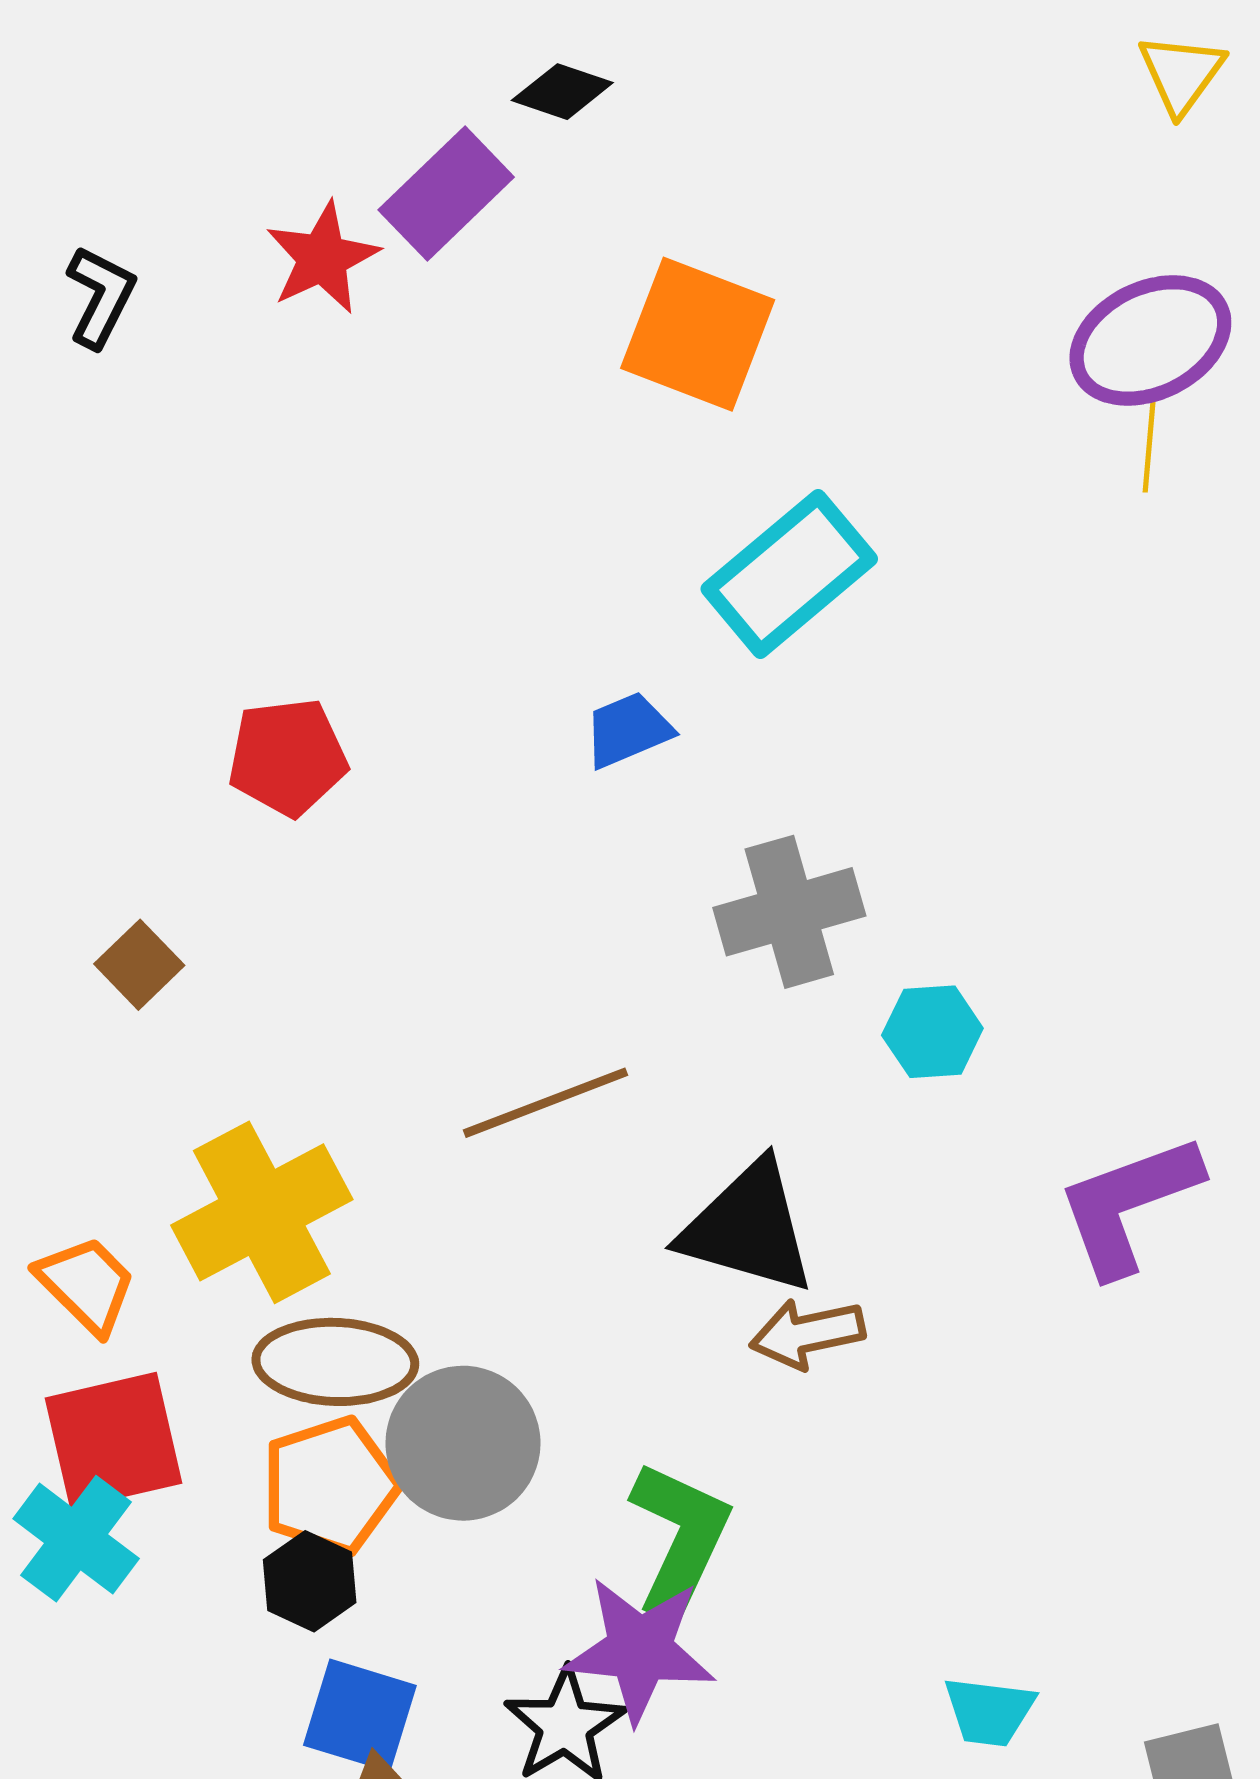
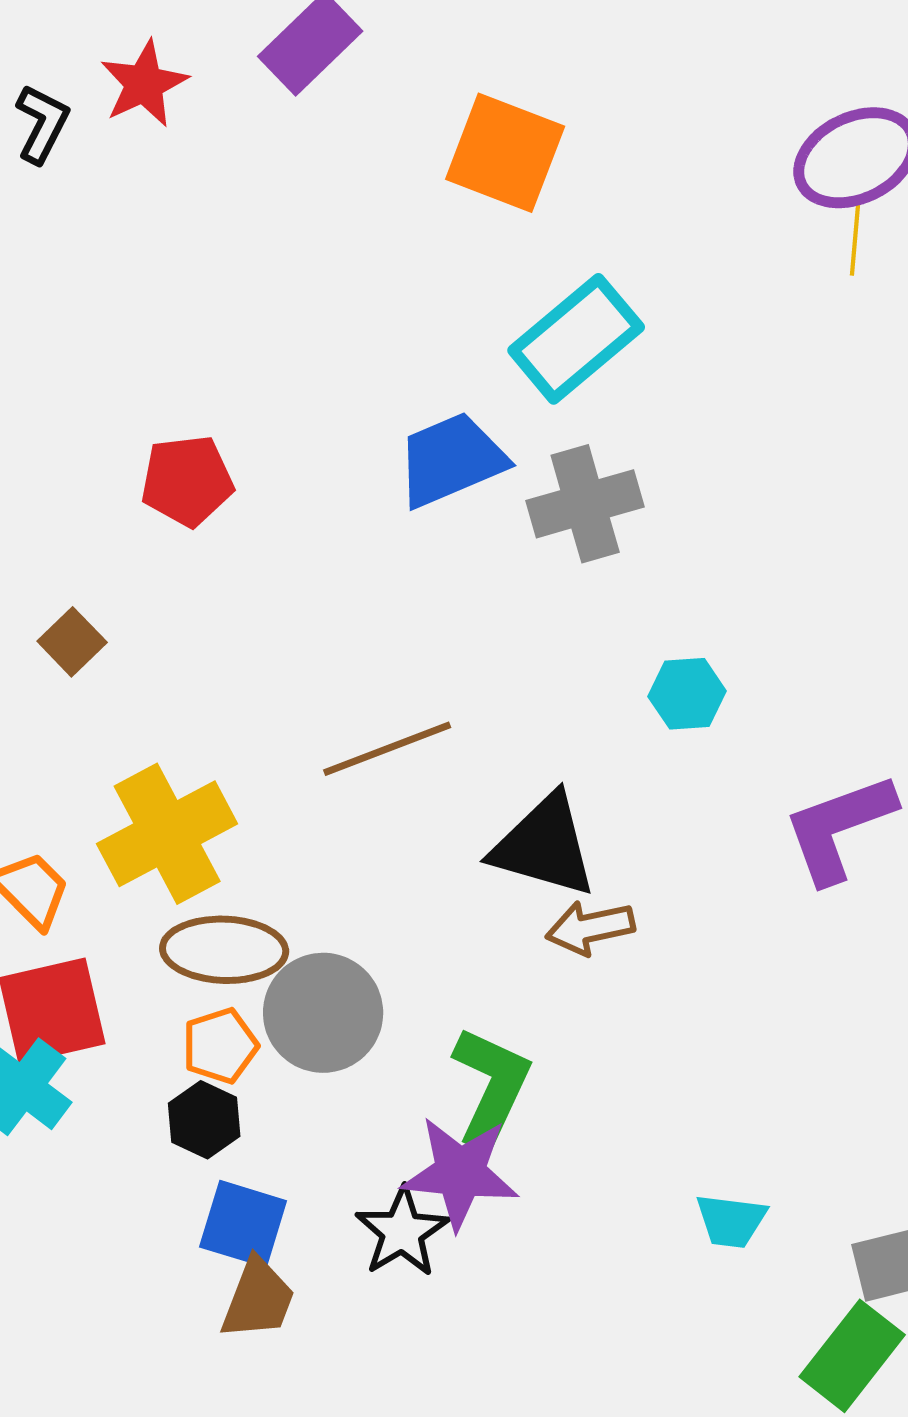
red star: (322, 258) -> (144, 84), moved
blue trapezoid: (628, 730) -> (451, 460), size x1.6
gray cross: (789, 912) -> (585, 504), moved
orange pentagon: (330, 1486) -> (220, 1046), size x0.7

